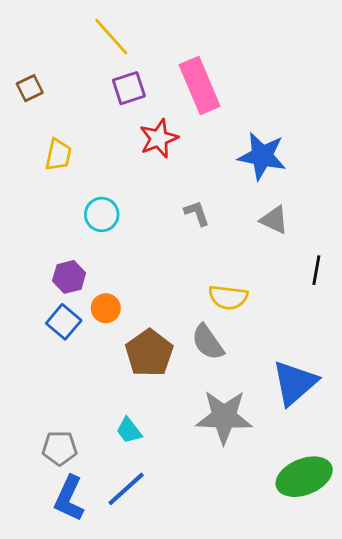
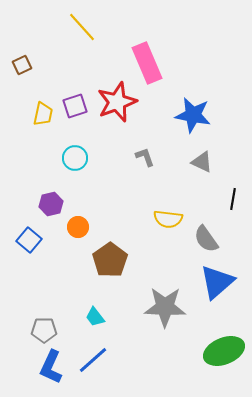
purple square: (129, 88) -> (75, 106), moved
red star: (159, 138) -> (117, 102), size x1.4
blue square: (64, 322) -> (29, 240), moved
gray semicircle: (208, 342) -> (206, 239), moved

